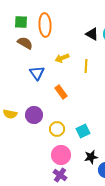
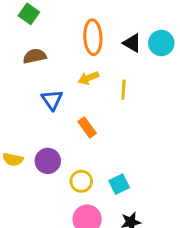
green square: (21, 22) -> (29, 14), moved, turned 32
orange ellipse: (45, 25) -> (93, 37), moved
brown semicircle: (25, 43) -> (35, 56), turned -42

